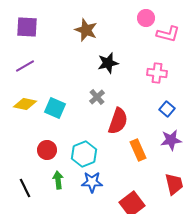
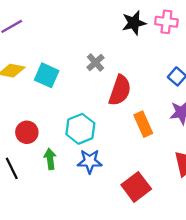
black star: (108, 63) -> (134, 23), moved
pink cross: (157, 73) -> (166, 22), moved
red circle: (47, 150) -> (27, 132), moved

